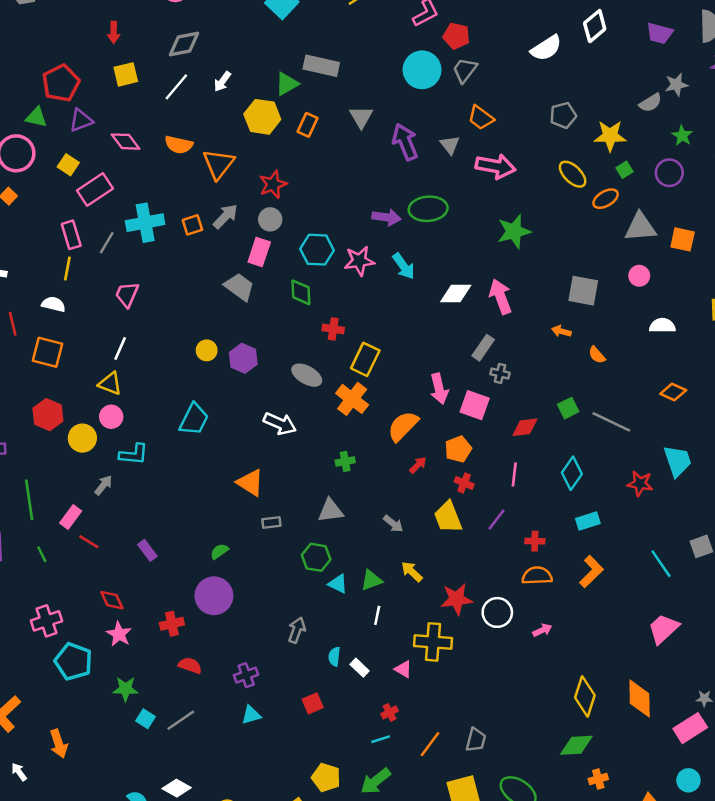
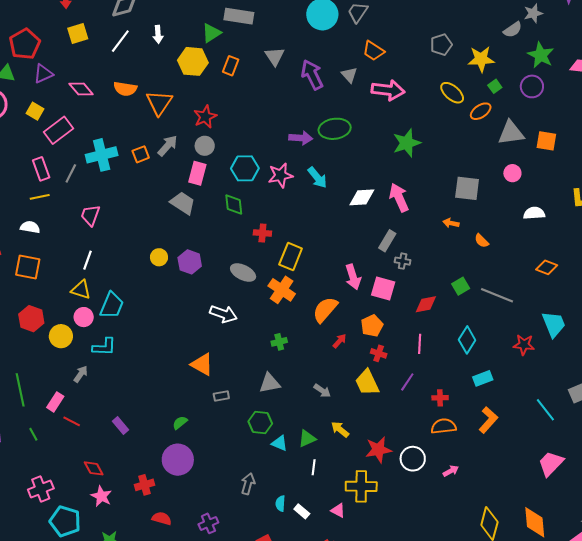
white arrow: (222, 82) -> (158, 34), turned -36
green star: (682, 136) -> (541, 55), size x1.5
yellow line: (67, 268) -> (40, 197), turned 72
cyan trapezoid: (194, 419) -> (112, 305), moved

